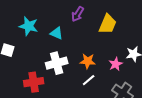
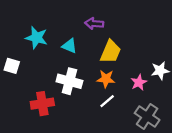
purple arrow: (78, 14) -> (94, 24), turned 63
yellow trapezoid: (108, 24) -> (111, 52), moved
white cross: (57, 63) -> (69, 81), turned 30

